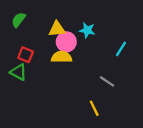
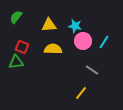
pink circle: (66, 42) -> (83, 41), moved
green triangle: (19, 72) -> (16, 62), turned -35
yellow line: (94, 108) -> (81, 93), turned 64

